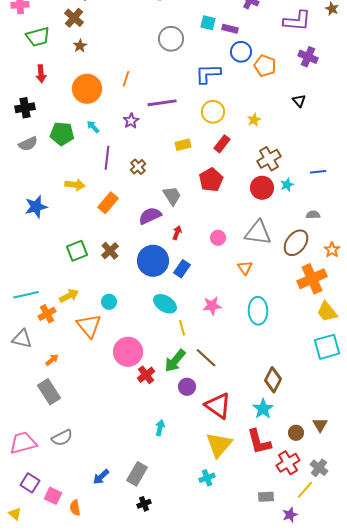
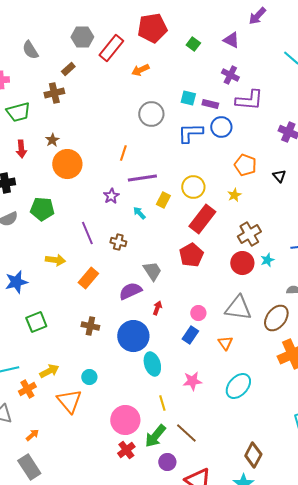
brown cross: (74, 18) -> (54, 93), turned 36
purple L-shape: (297, 21) -> (249, 100), moved
brown star: (80, 46) -> (52, 140), moved
orange pentagon: (265, 66) -> (245, 165), moved
blue L-shape: (208, 74) -> (190, 133), moved
orange line: (126, 79) -> (123, 153), moved
cyan arrow: (93, 127) -> (139, 213), moved
red rectangle: (222, 144) -> (202, 219), size x1.6
yellow rectangle: (183, 145) -> (163, 200), moved, turned -49
purple line: (107, 158) -> (87, 233), turned -30
brown cross: (138, 167) -> (118, 242), turned -35
green square: (77, 251) -> (36, 322), moved
brown cross: (110, 251) -> (90, 326), turned -36
blue rectangle: (182, 269) -> (190, 335), moved
cyan ellipse: (165, 304) -> (152, 364), moved, turned 40
cyan ellipse: (258, 311) -> (238, 386), turned 44
pink circle: (128, 352) -> (125, 420), moved

